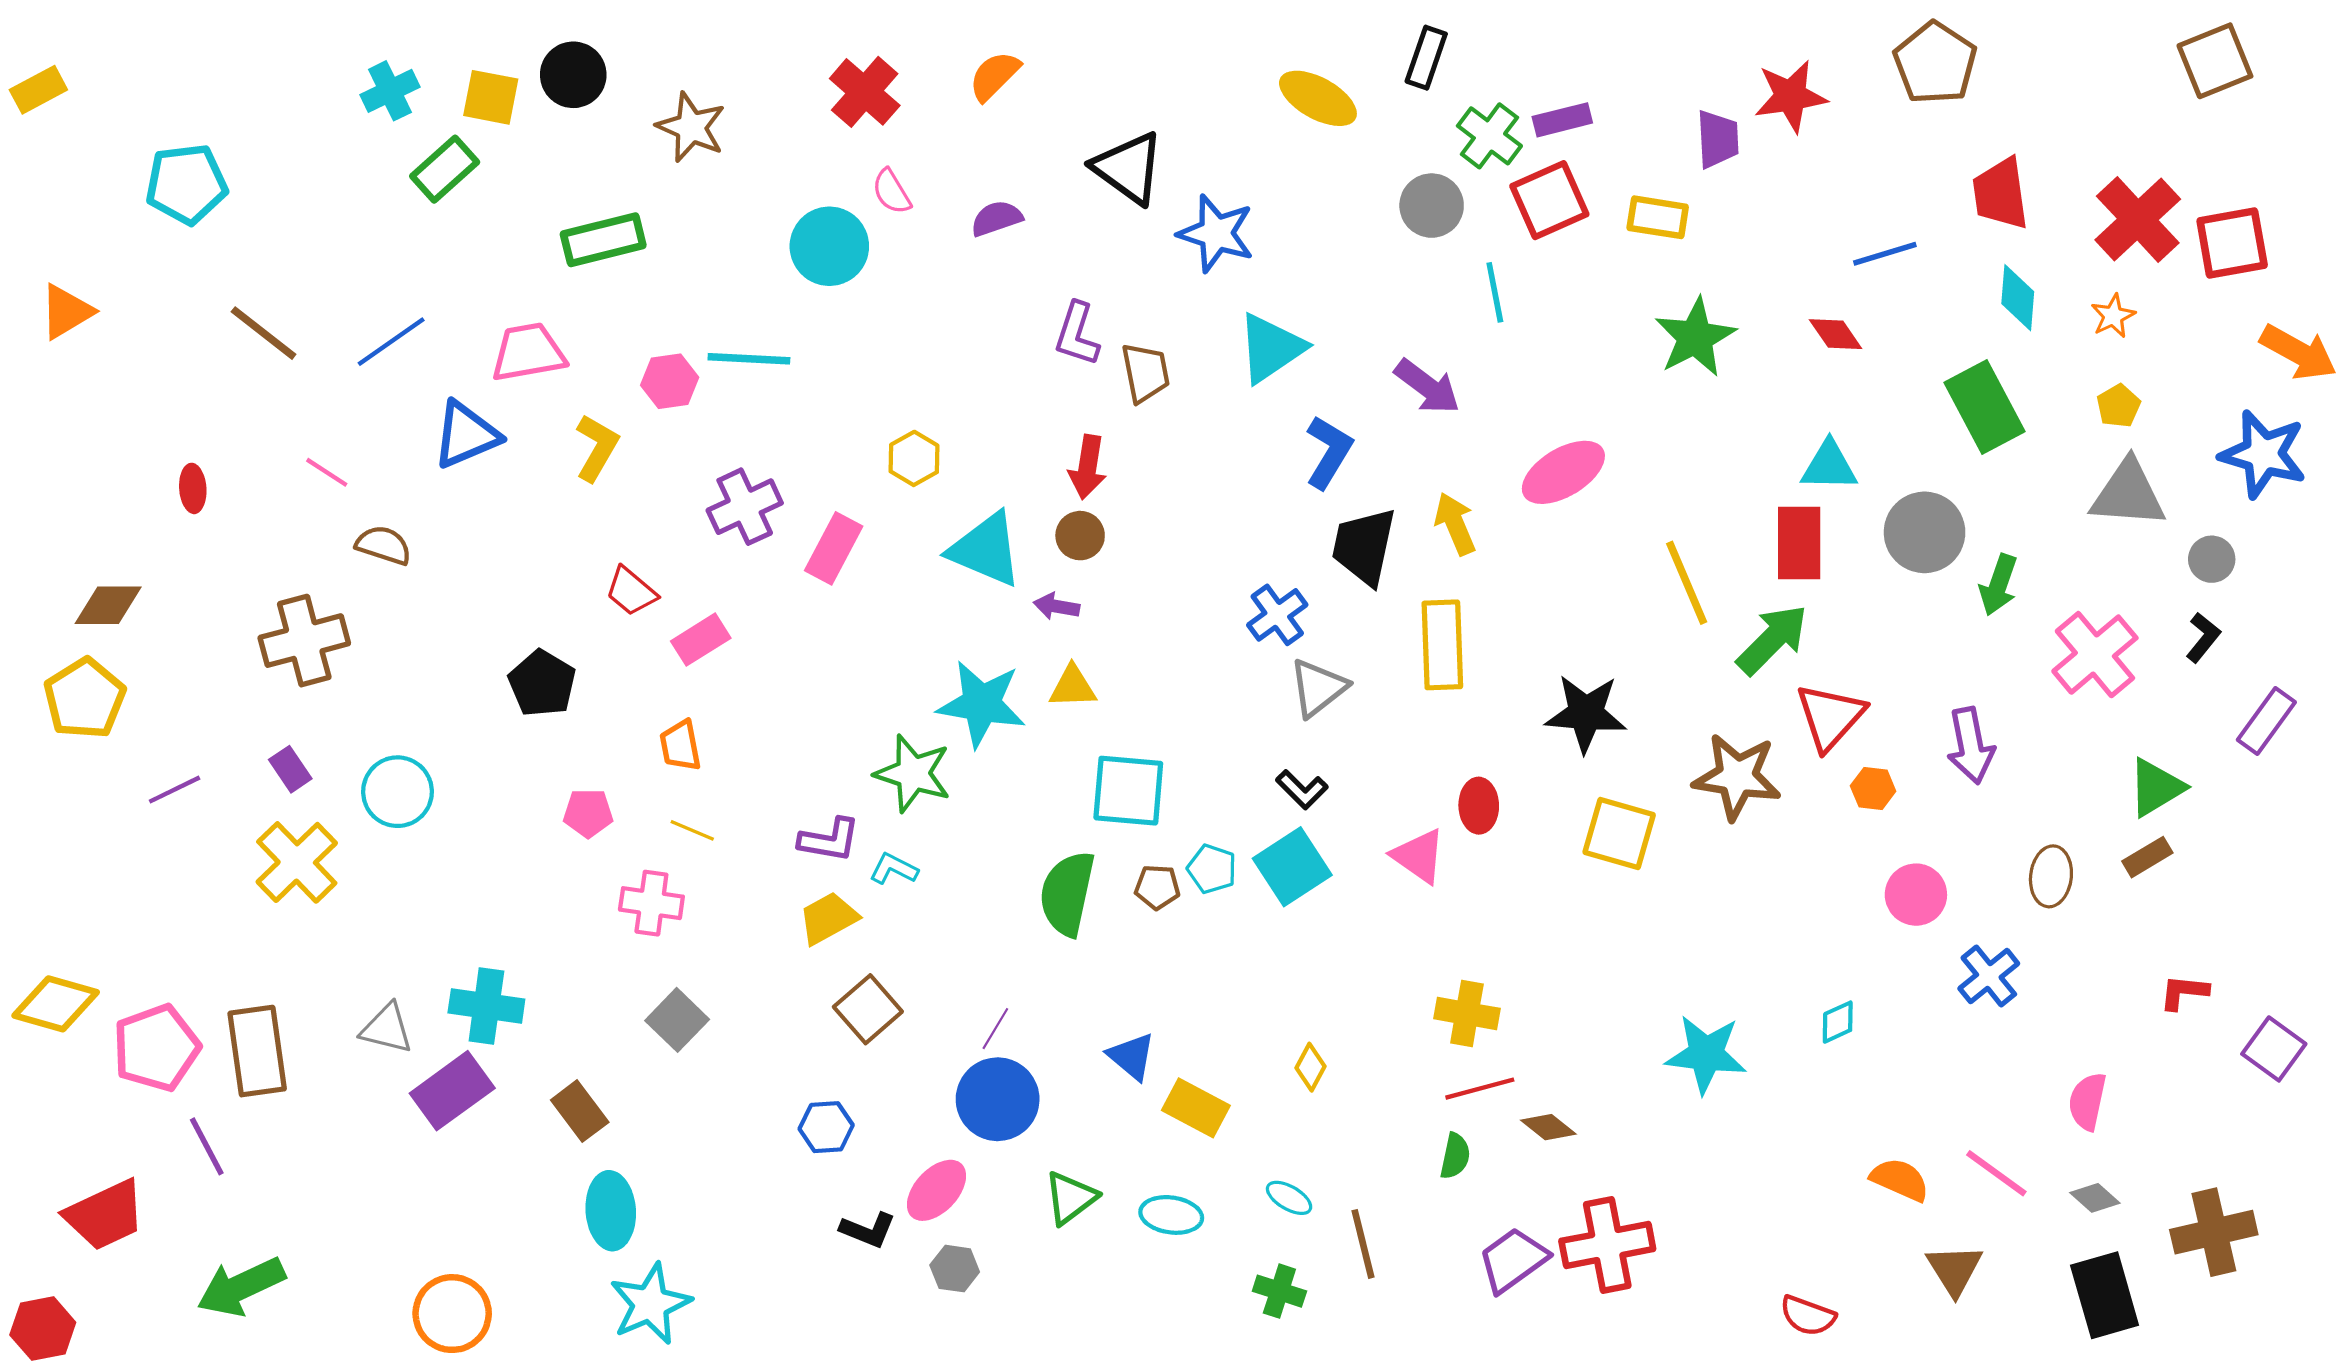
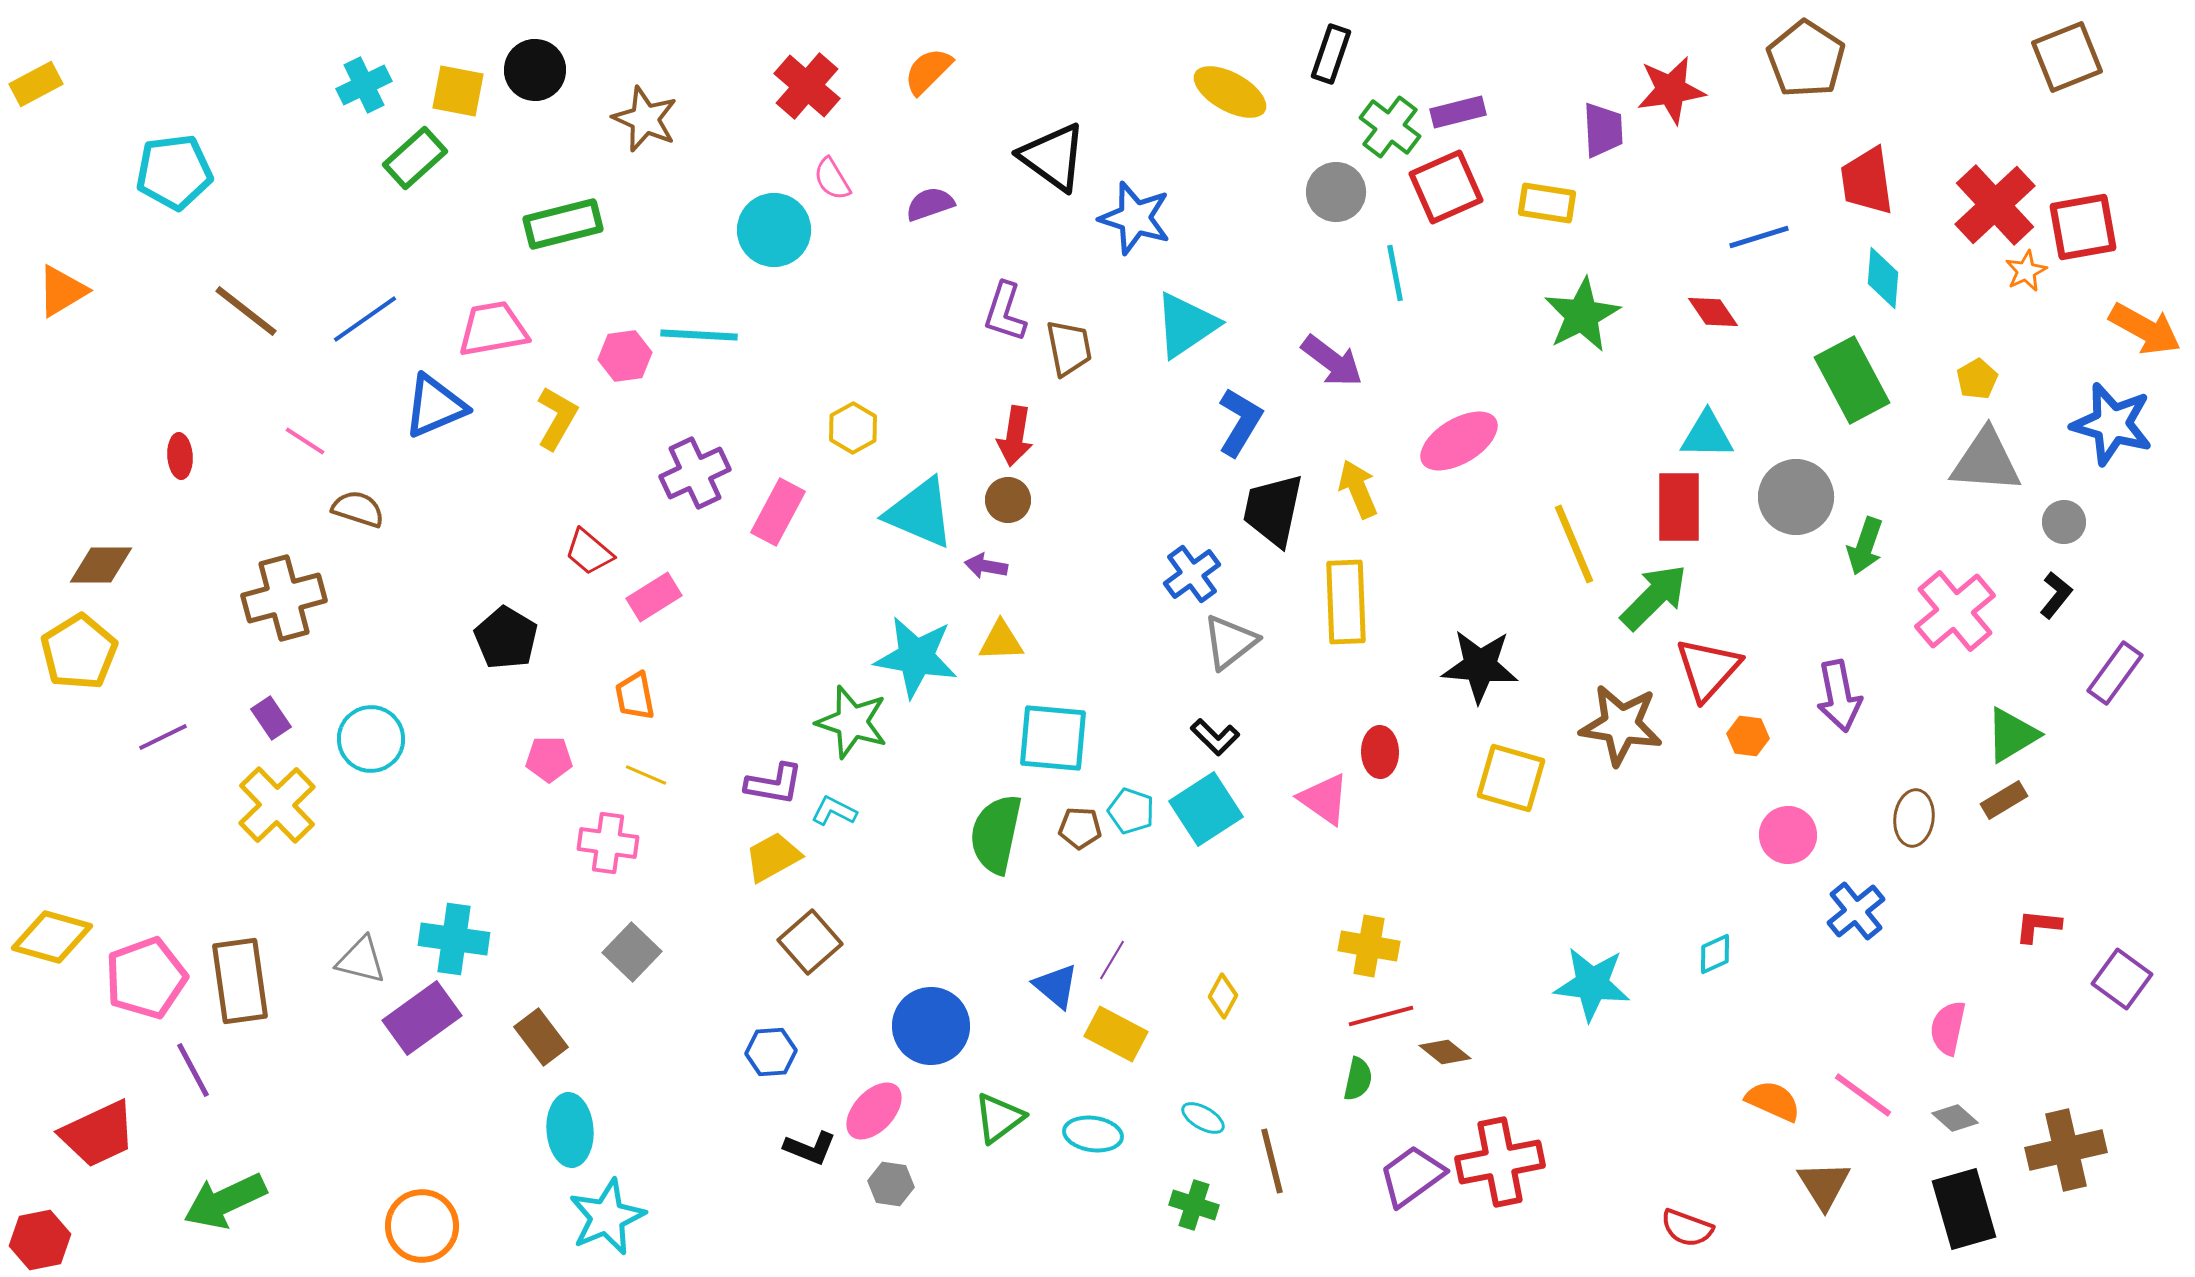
orange star: (2113, 316) -> (2026, 271), moved
purple line: (995, 1029) -> (1112, 960), moved

